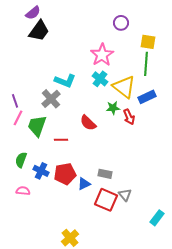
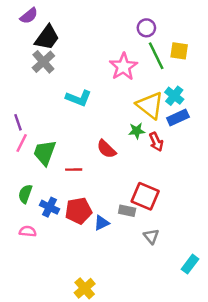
purple semicircle: (33, 13) -> (29, 16), moved
green line: (146, 64) -> (156, 56), moved, turned -30
cyan cross: (100, 79) -> (174, 96), moved
gray cross: (51, 99) -> (43, 62), moved
red square: (106, 200) -> (145, 196), moved

